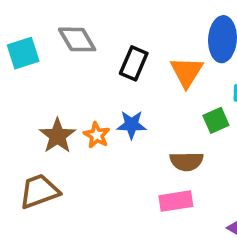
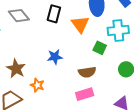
black rectangle: (134, 63) -> (54, 14), moved
green square: (216, 120) -> (100, 48), turned -32
orange star: (97, 135) -> (37, 85), moved

